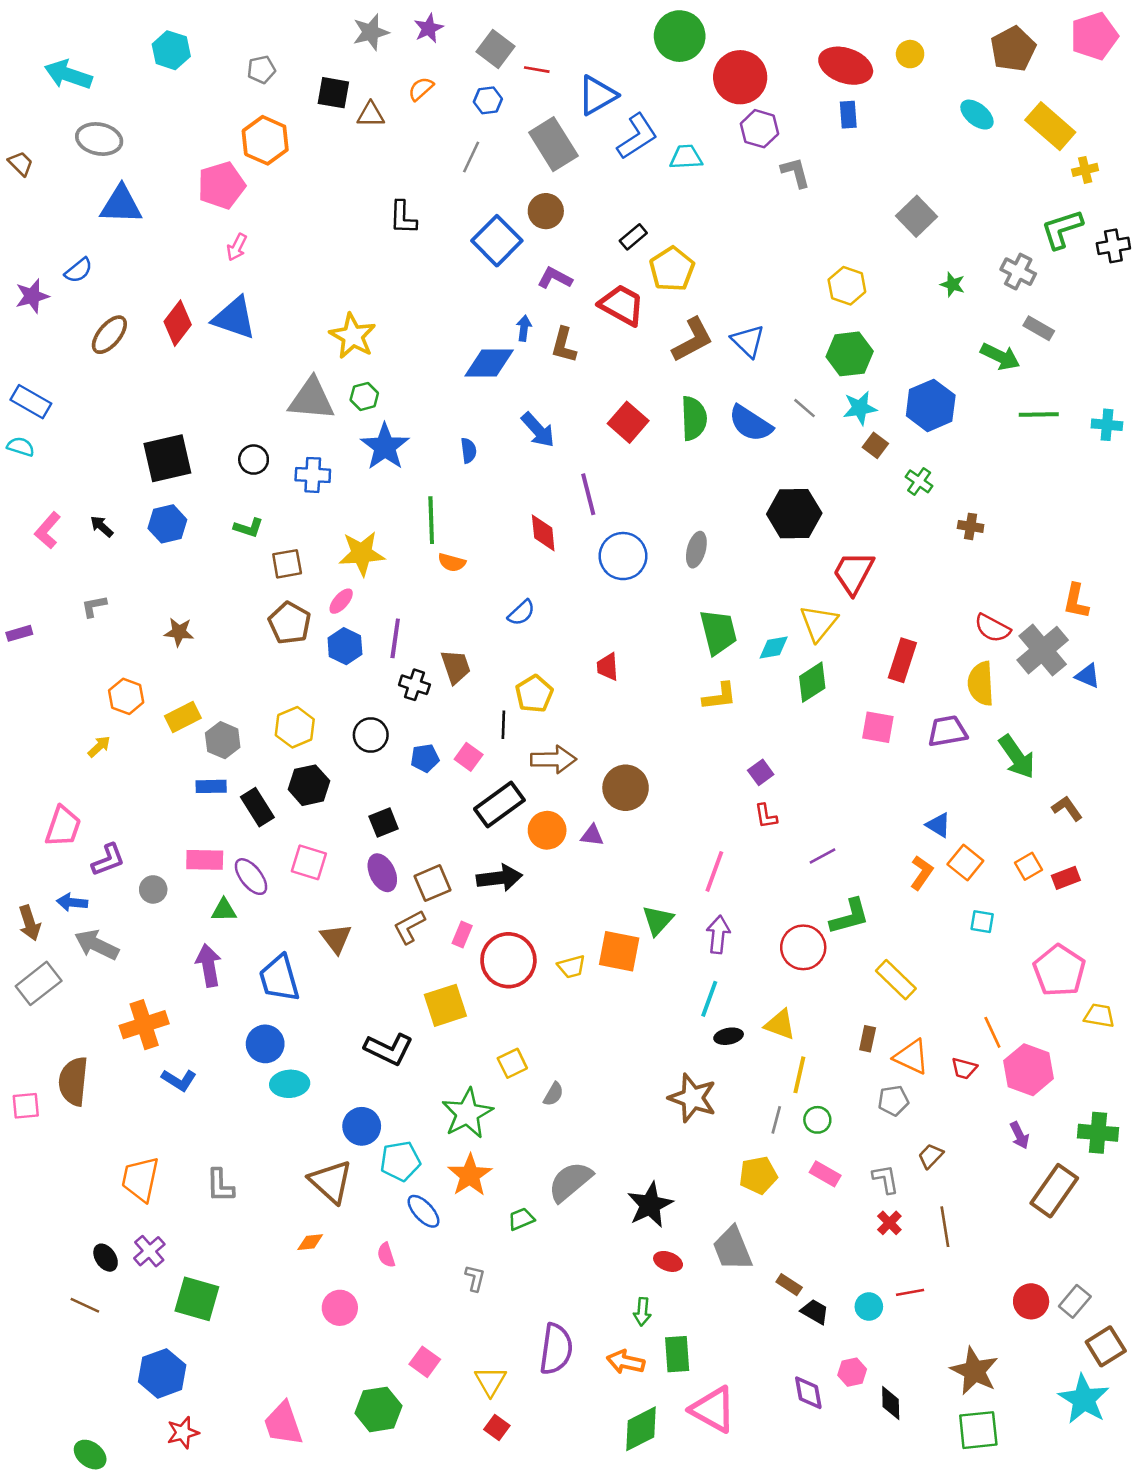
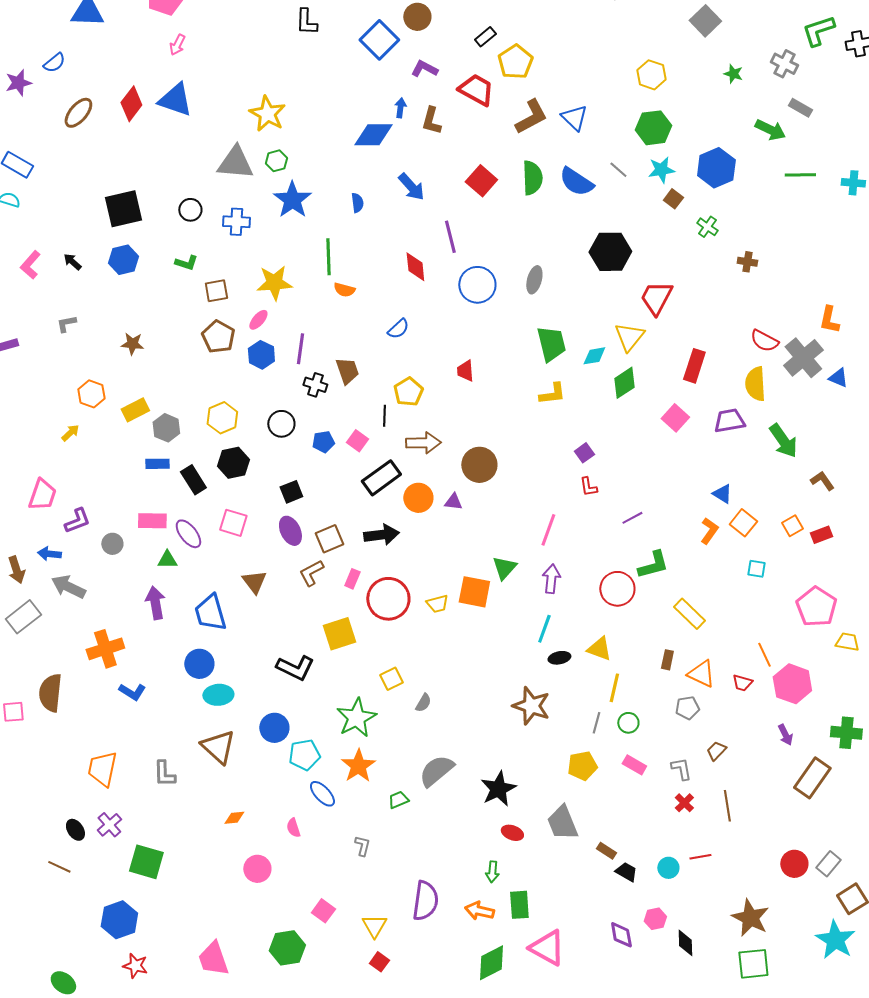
pink square: (878, 727) -> (675, 418), turned 32
brown triangle: (331, 1182) -> (218, 747), moved
red star: (183, 1433) -> (135, 966), turned 30

